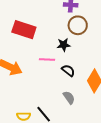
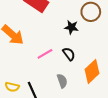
pink line: (47, 60) -> (45, 54), moved, turned -49

